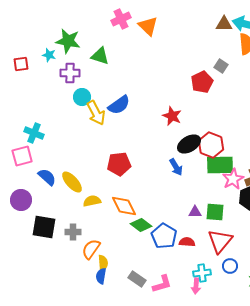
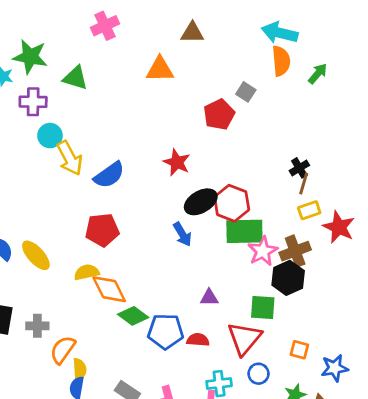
brown triangle: (224, 24) -> (192, 33), moved
orange triangle: (148, 26) -> (160, 69), moved, turned -45
blue semicircle: (119, 105) -> (109, 175), moved
yellow semicircle: (92, 201) -> (87, 272), moved
green square: (215, 212) -> (263, 307), moved
blue pentagon: (164, 236) -> (166, 331), turned -30

